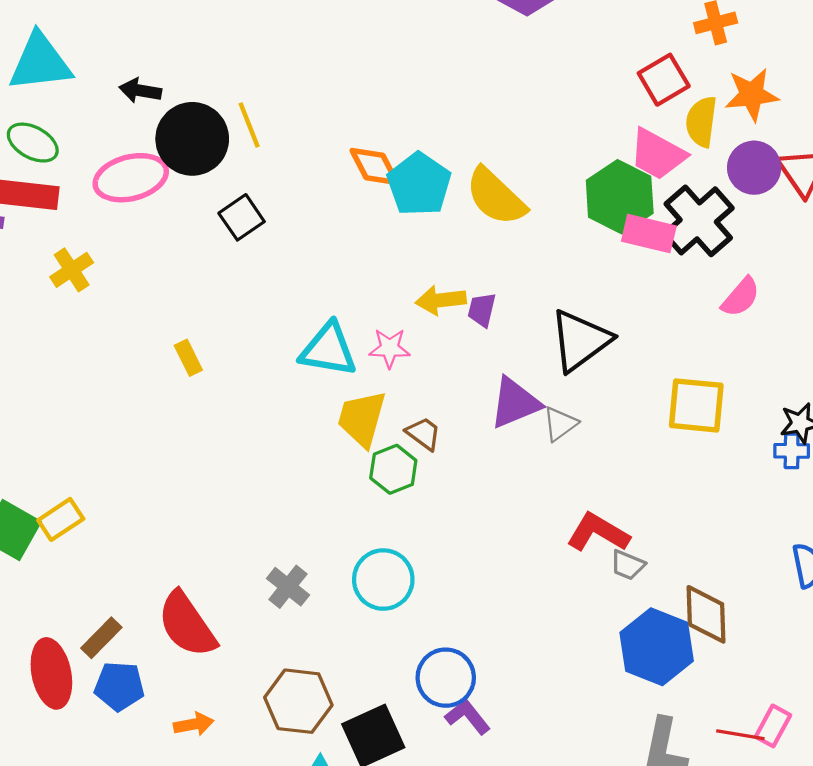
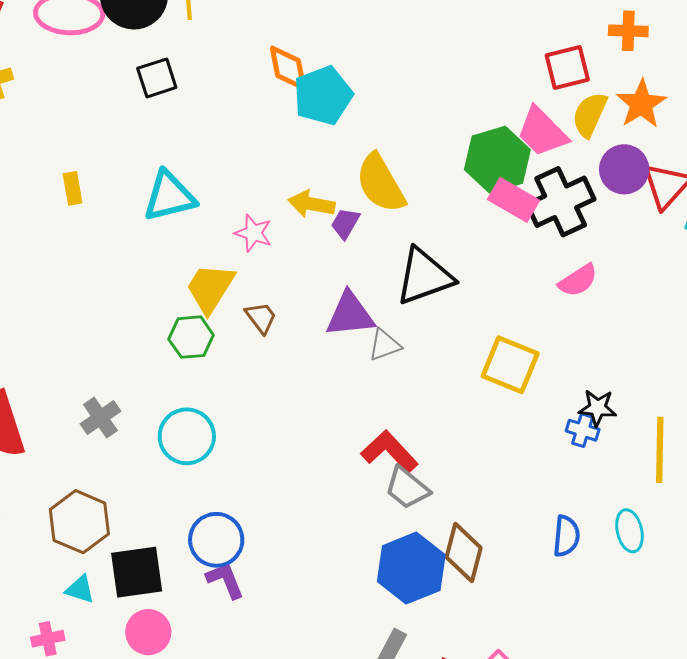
orange star: (752, 95) -> (641, 104), turned 30
yellow semicircle: (496, 197) -> (381, 183), moved
cyan triangle: (328, 350) -> (169, 196), moved, turned -40
green hexagon: (393, 469) -> (191, 337), moved
gray trapezoid: (628, 565) -> (407, 488), size x1.4

